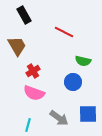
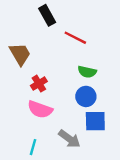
black rectangle: (24, 15) -> (47, 15), moved
green semicircle: (83, 61) -> (87, 72), moved
blue square: (88, 114) -> (95, 121), moved

